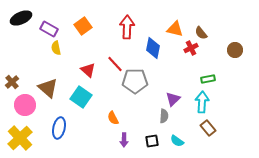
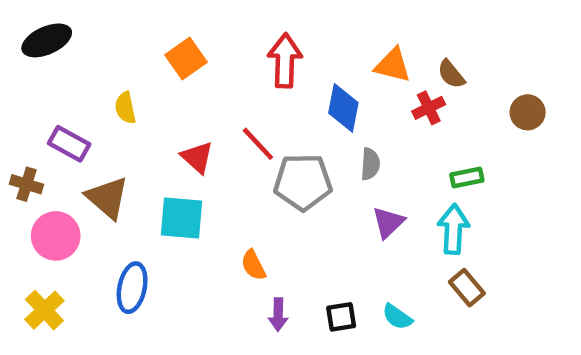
purple rectangle: (49, 29) -> (69, 144), moved
brown cross: (12, 82) -> (26, 184), turned -32
cyan square: (81, 97) -> (182, 218), turned -30
gray semicircle: (164, 116) -> (370, 164), moved
yellow cross: (20, 138) -> (44, 310), size x0.7

